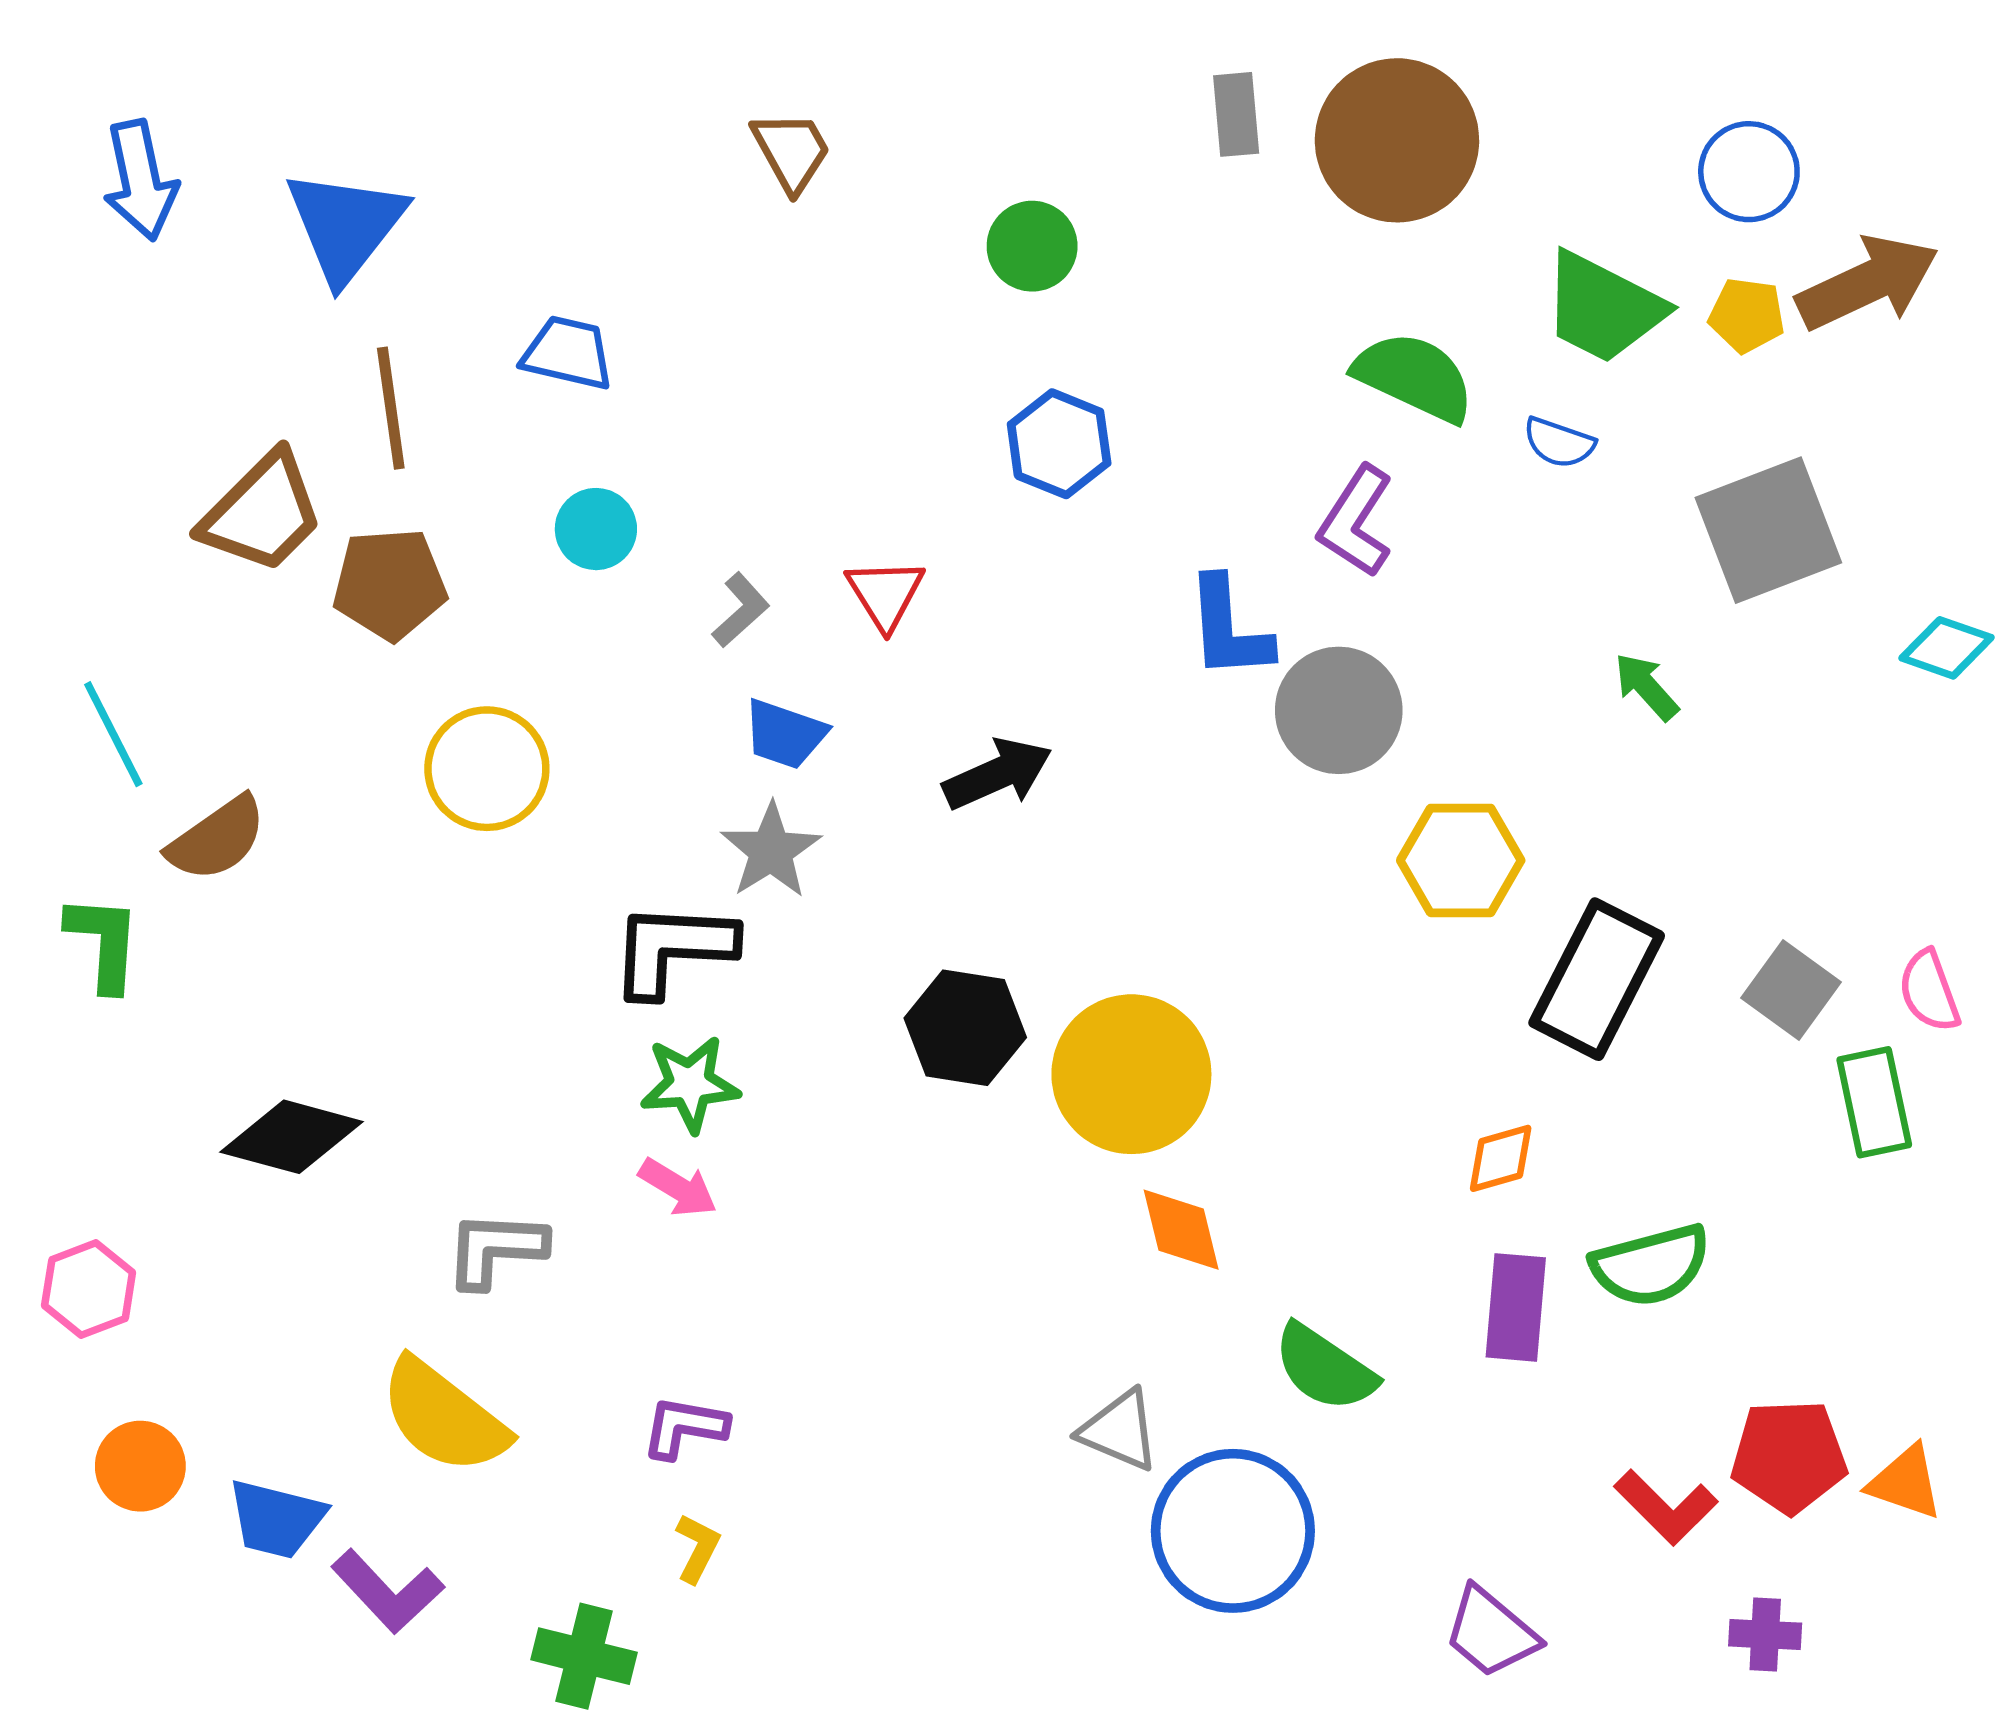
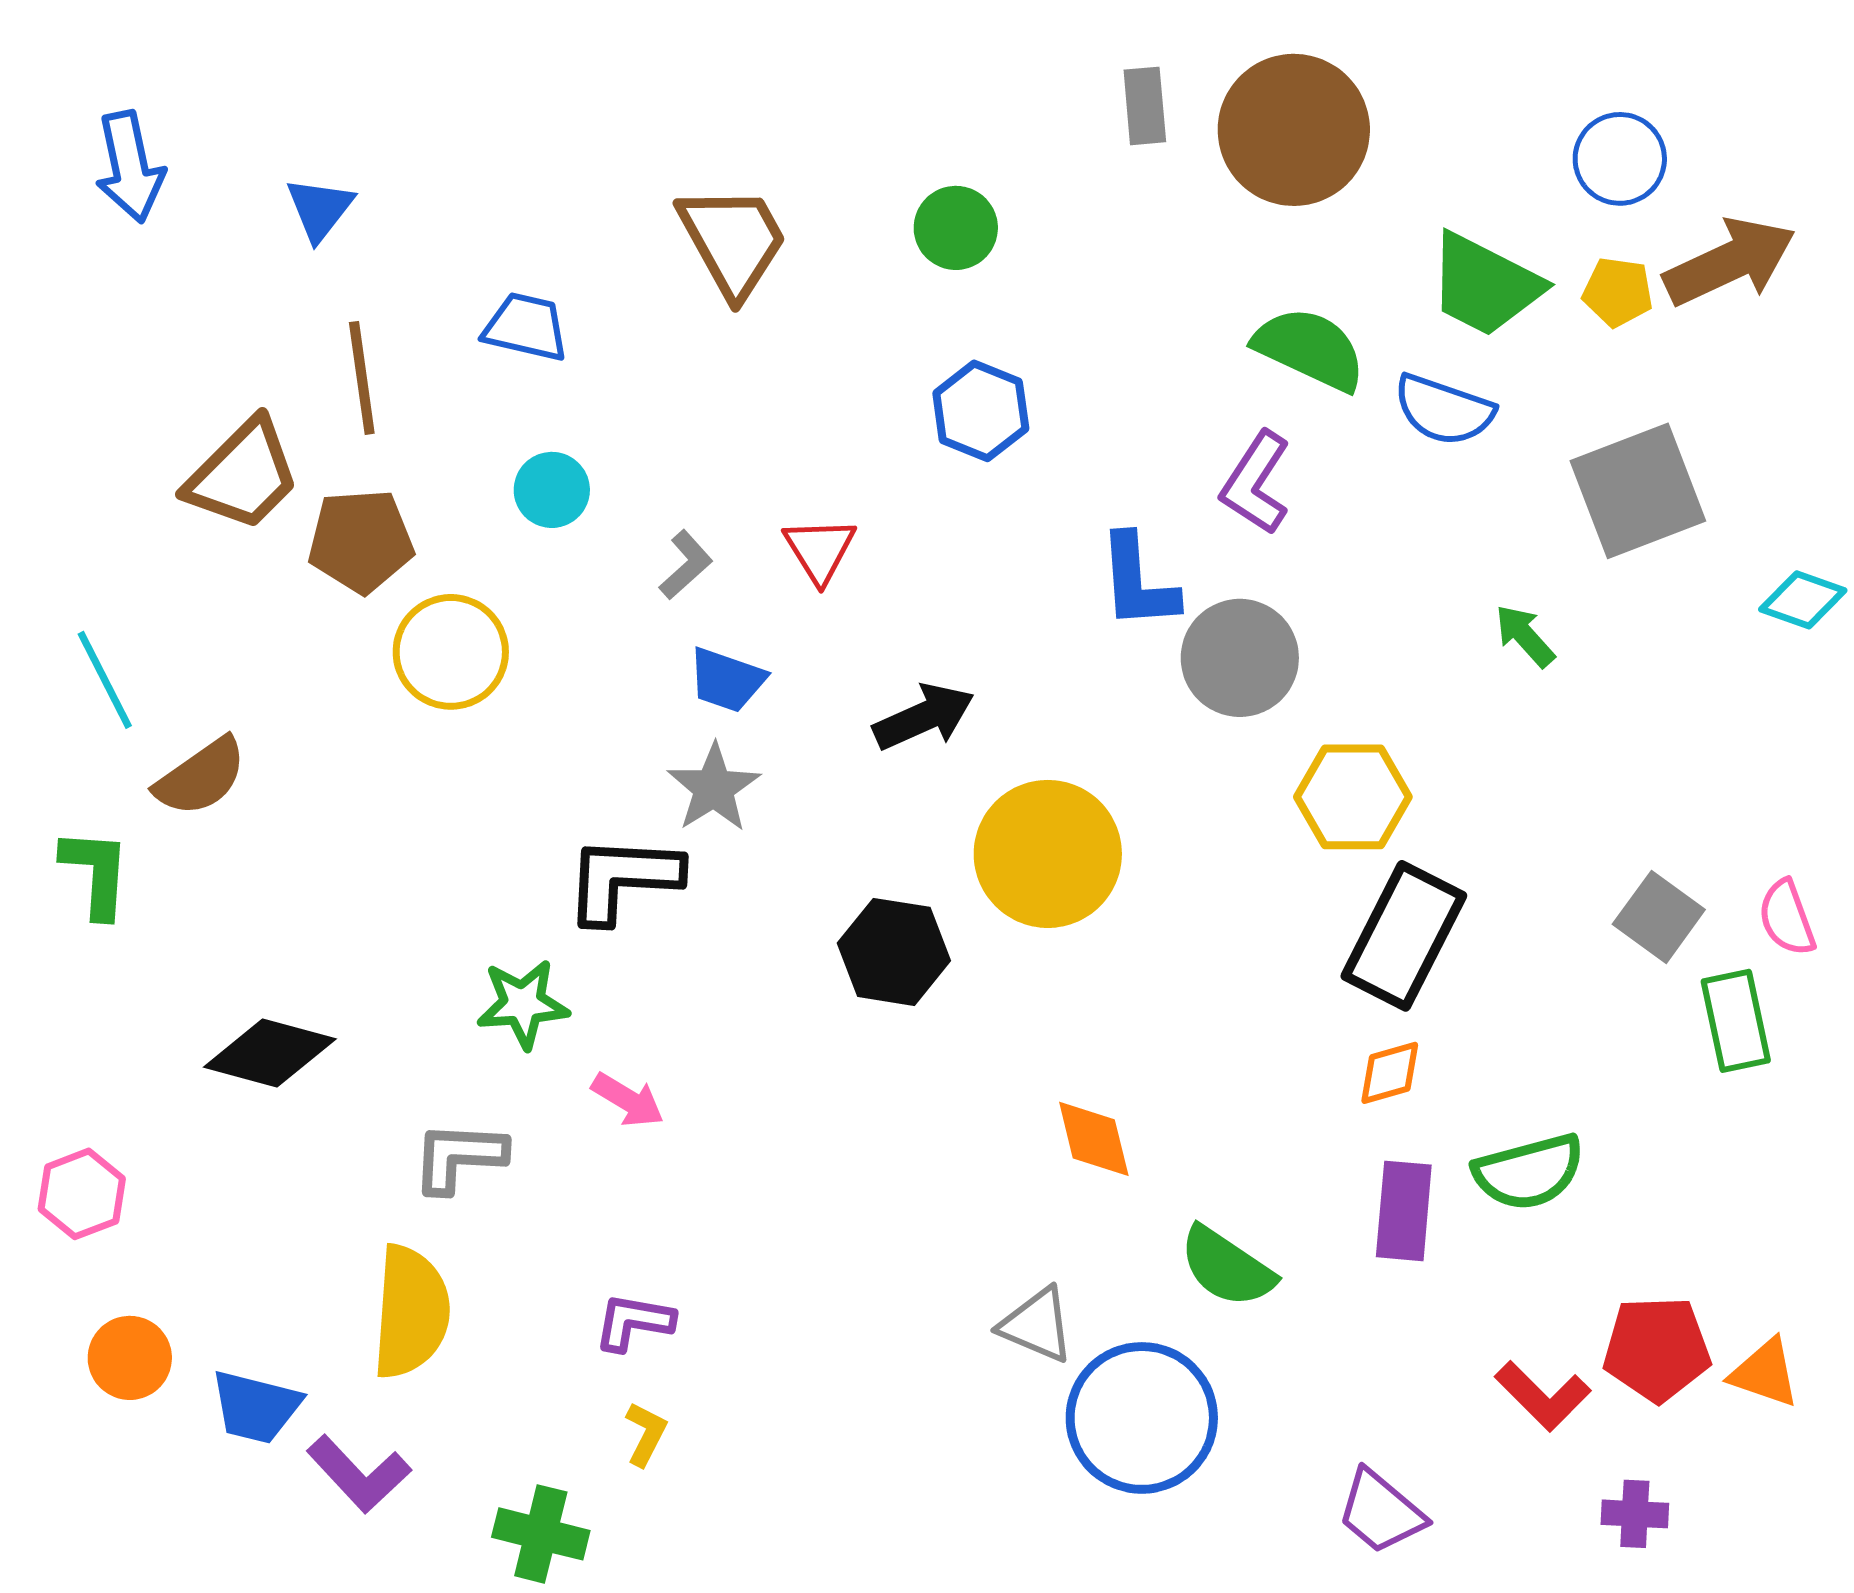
brown trapezoid: (791, 151) -> (733, 241), moved, size x1.5
blue triangle: (345, 226) -> (320, 209), size x0.6
blue semicircle: (1559, 443) -> (1444, 410), size x1.5
yellow circle: (487, 769) -> (451, 652), moved
black rectangle: (1597, 979) -> (1404, 936), moved
yellow circle: (1131, 1074) -> (1048, 854), moved
green star: (690, 1084) -> (523, 1004), moved
yellow semicircle: (444, 1416) -> (411, 1312), turned -124

